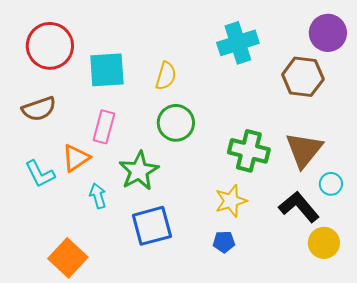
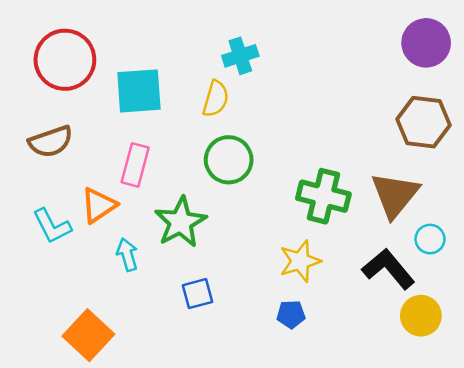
cyan cross: (238, 43) -> (240, 56), moved, size x0.7
brown hexagon: (303, 77) -> (424, 122), moved
blue square: (152, 226) -> (197, 294), size x0.6

